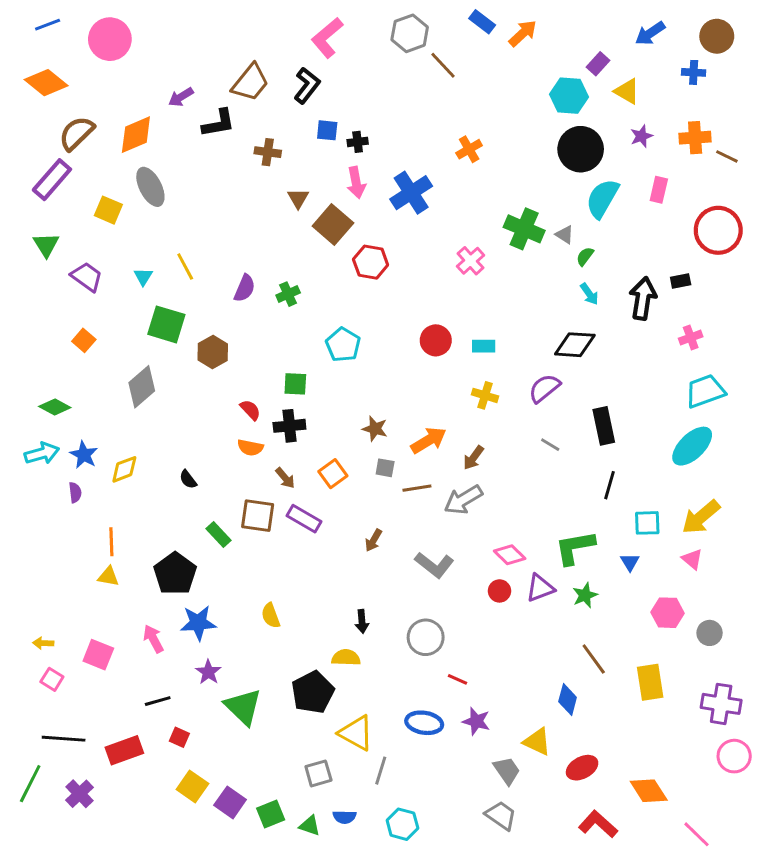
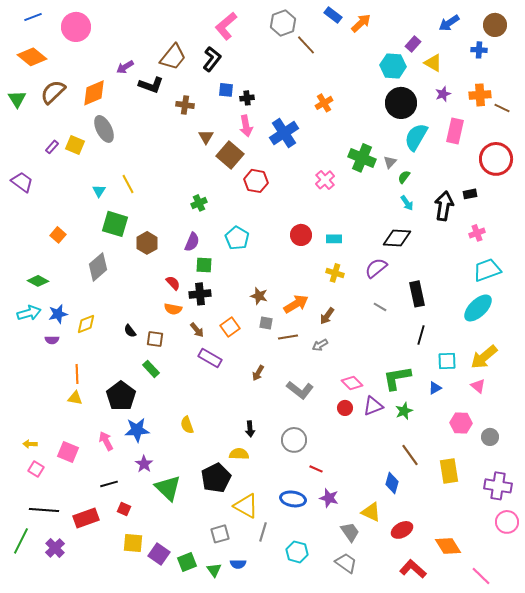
black L-shape: (219, 123) -> (151, 85), turned 30
purple rectangle: (52, 180) -> (52, 147), moved, size x0.5
pink rectangle: (659, 190) -> (455, 131), size x1.4
gray triangle: (565, 235) -> (390, 162), turned 40
green triangle: (46, 245) -> (17, 99), moved
purple trapezoid: (87, 277) -> (22, 182), moved
purple semicircle: (245, 288) -> (192, 242), moved
blue star: (84, 455) -> (58, 314), turned 30
purple semicircle: (75, 492) -> (52, 340), turned 96
gray arrow: (463, 500) -> (320, 345), size x0.6
brown square: (258, 516) -> (155, 339), moved, size x0.7
blue triangle: (630, 562) -> (435, 388), turned 32
yellow square: (192, 786) -> (133, 543), turned -30
cyan hexagon: (402, 824) -> (297, 552), moved
green triangle: (310, 826) -> (214, 570), turned 35

